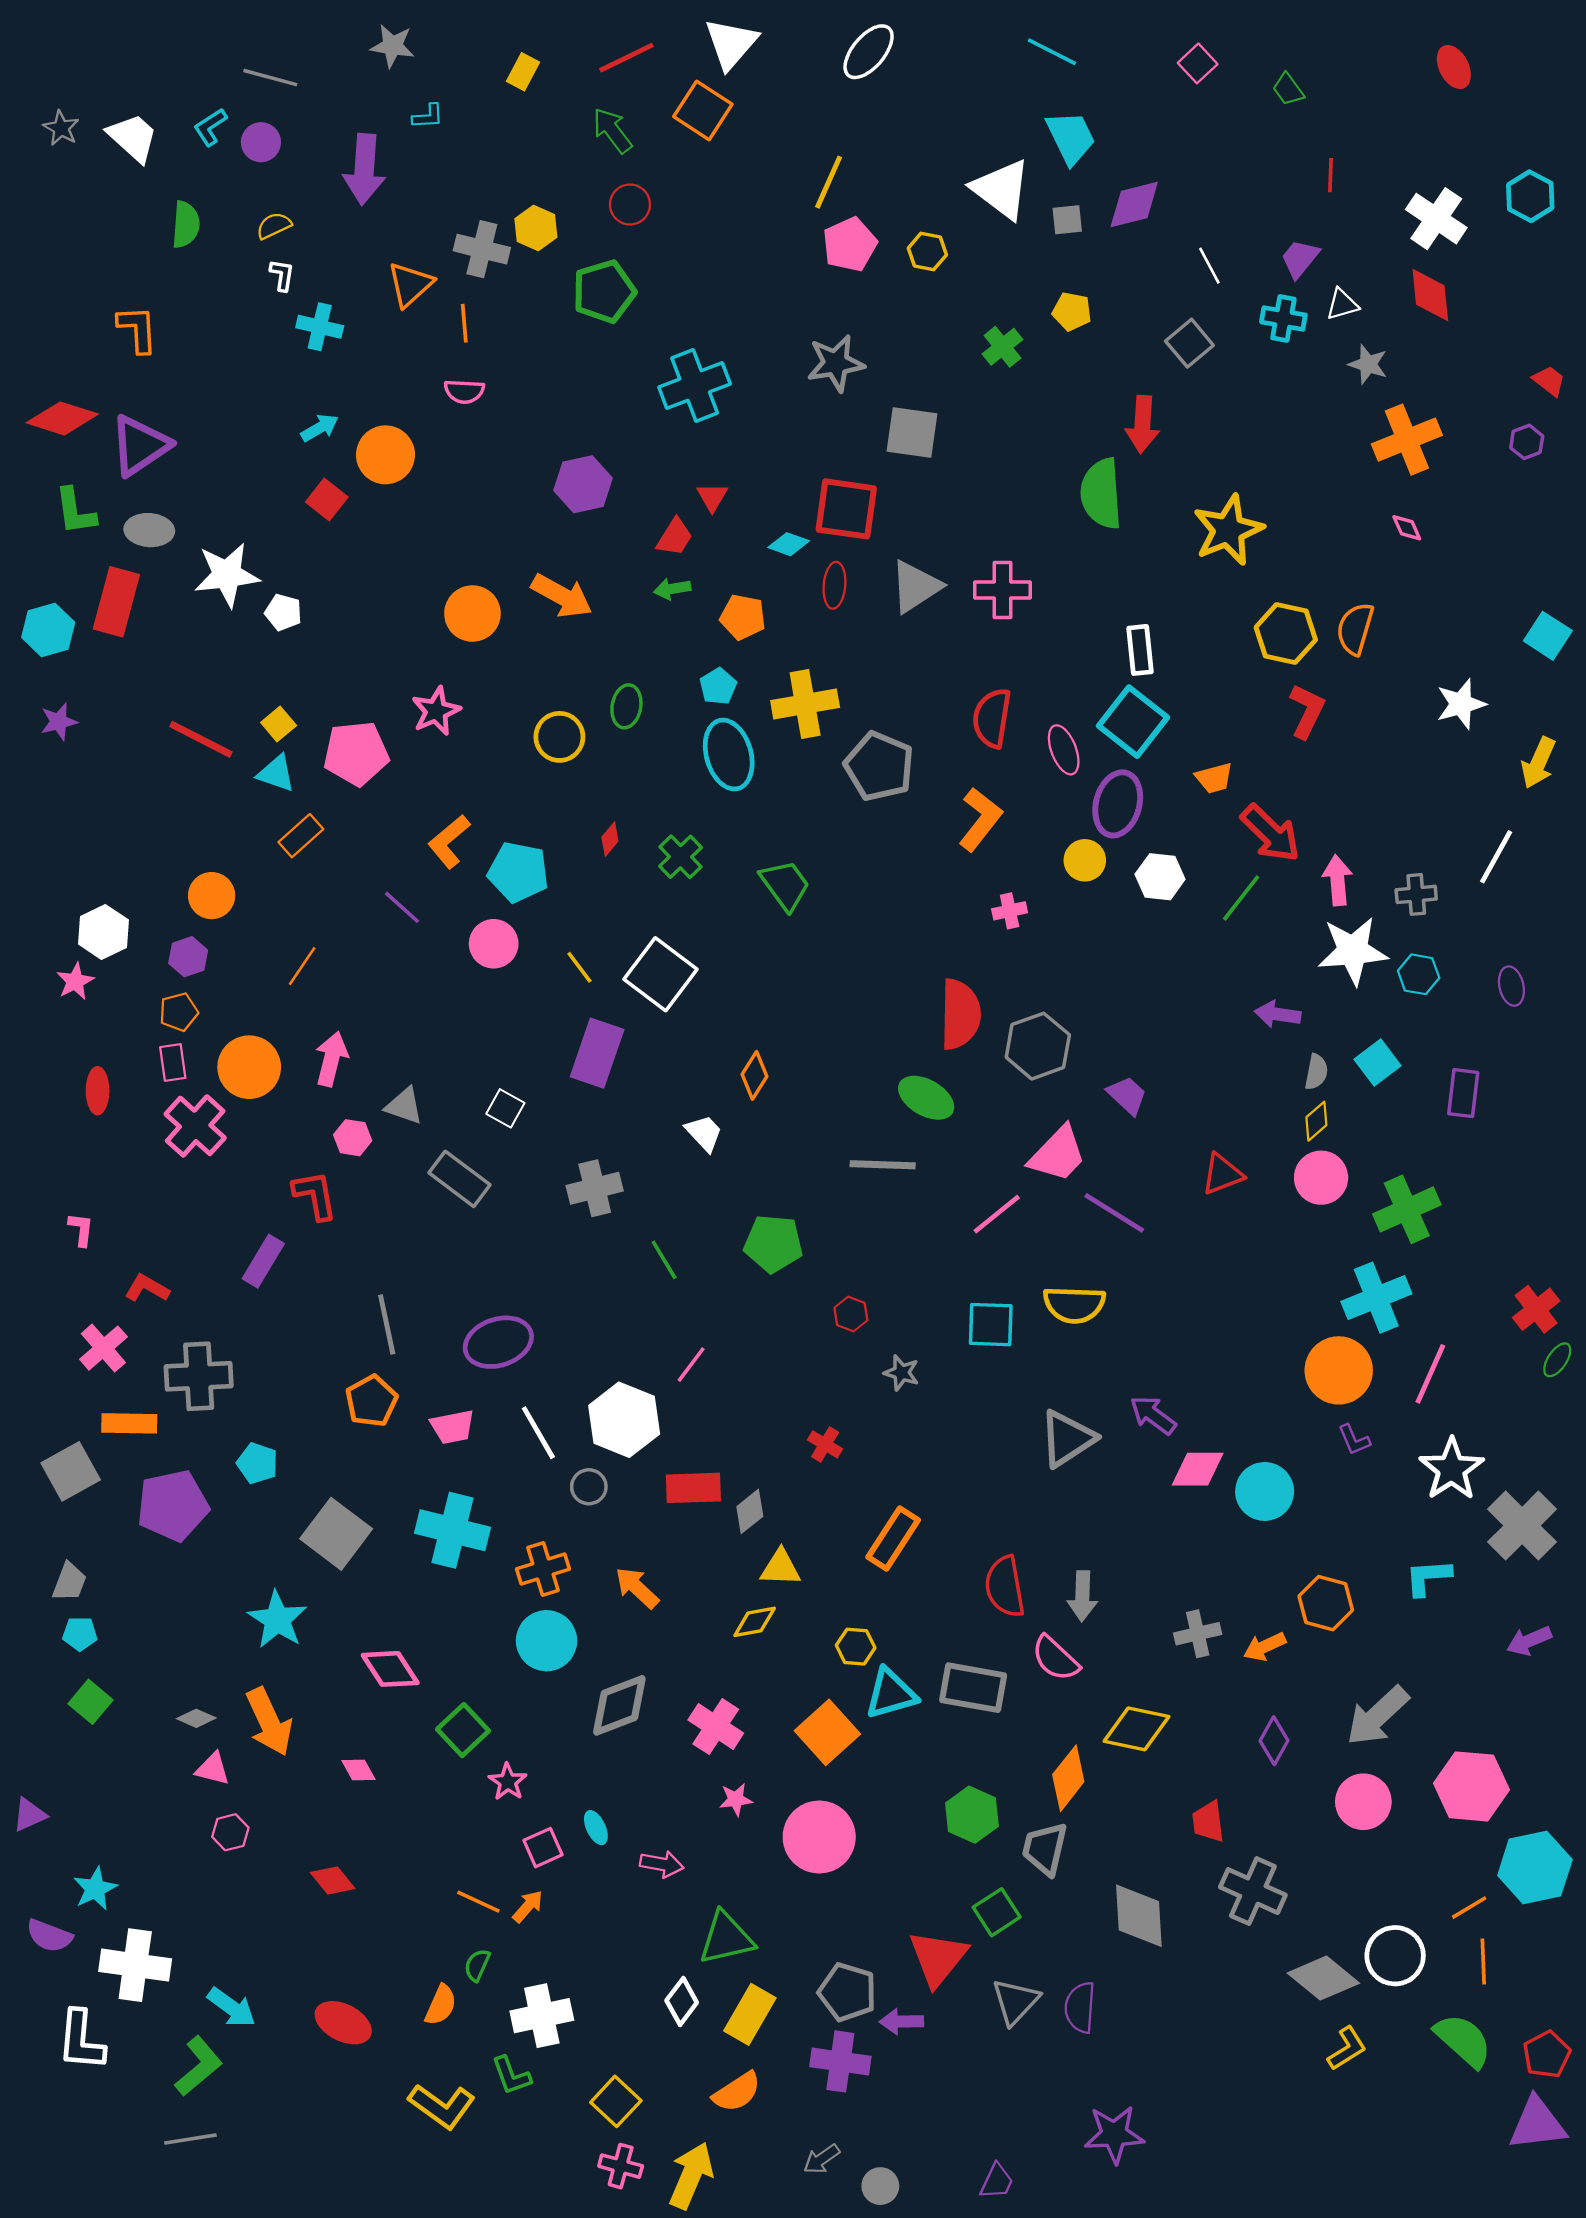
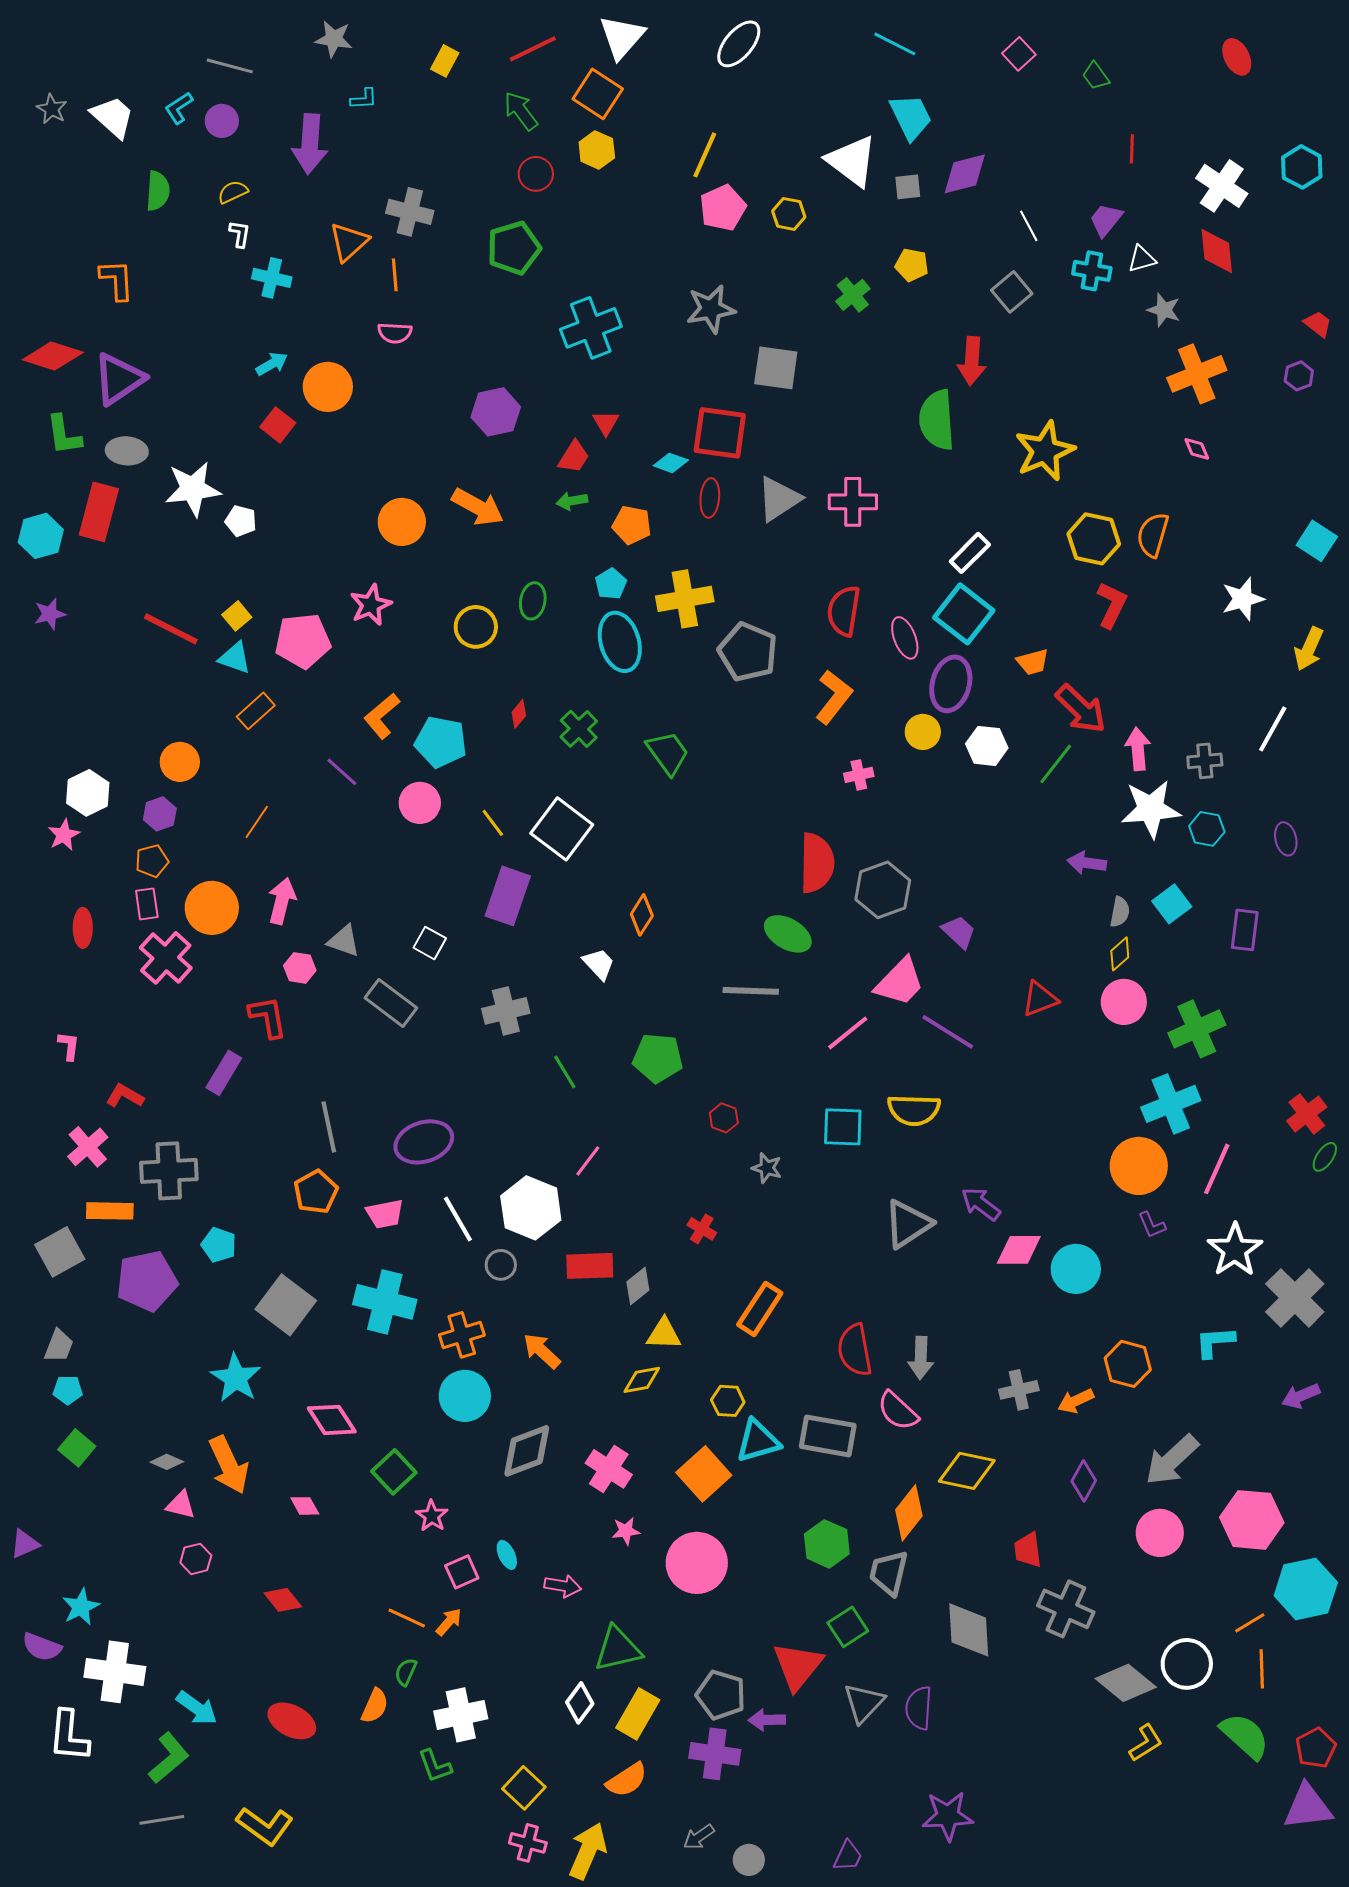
yellow hexagon: (536, 228) -> (597, 150), moved
white rectangle: (1140, 650) -> (970, 553), turned 51
yellow L-shape: (442, 2106) -> (265, 1826), moved

